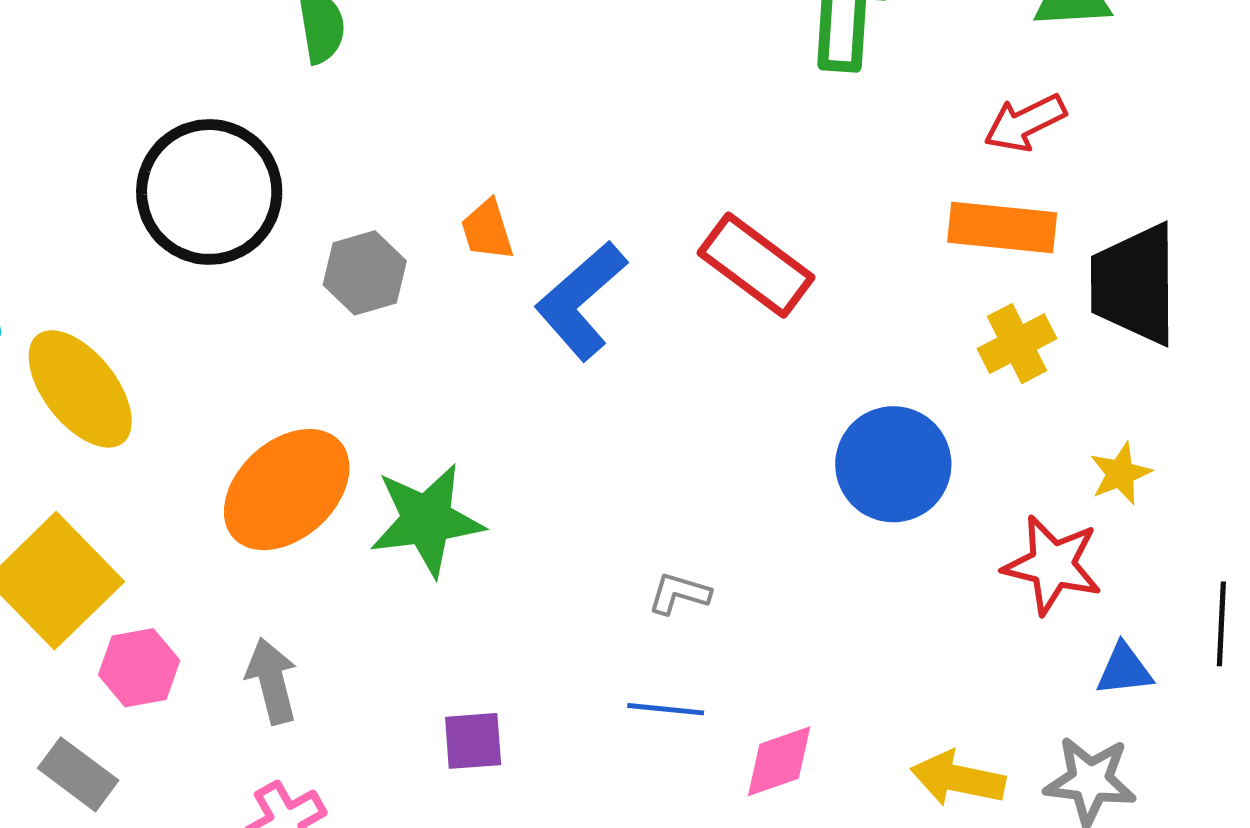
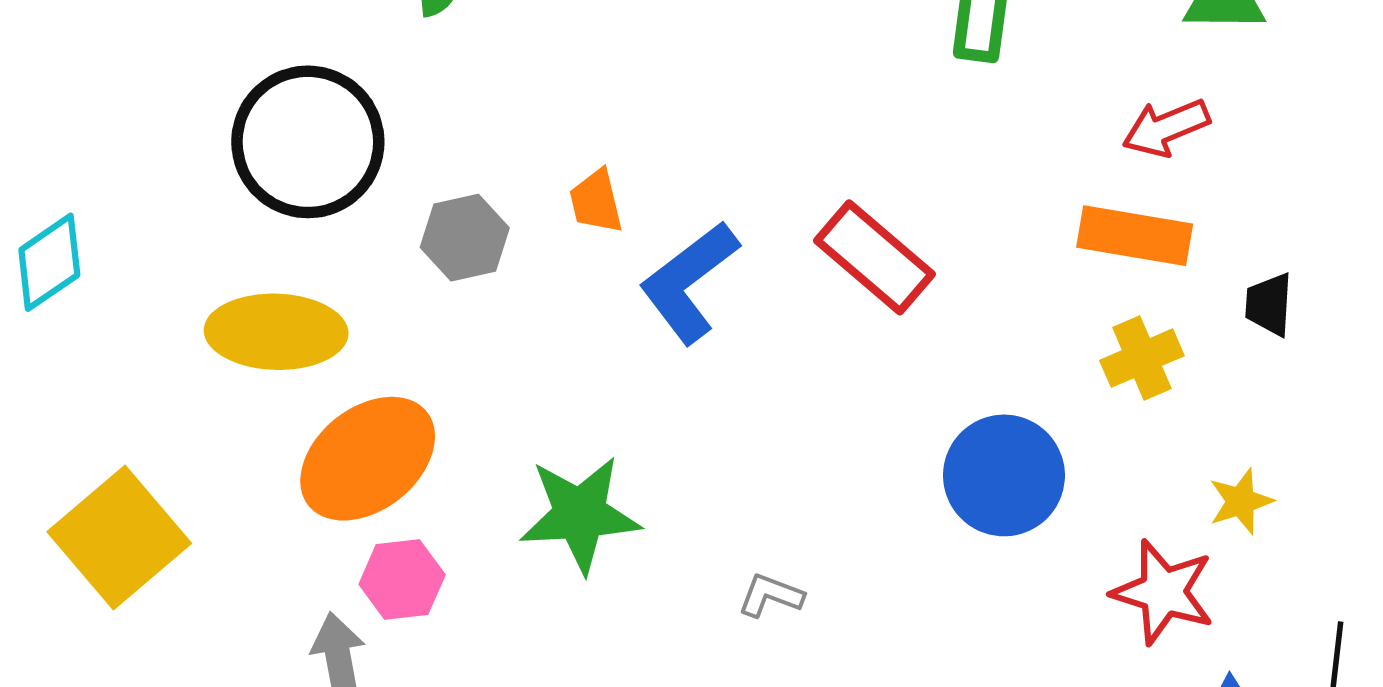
black trapezoid: (1134, 284) -> (1269, 304), size x0.5
yellow ellipse: (80, 389) -> (276, 332), moved, turned -54
green star: (427, 520) -> (580, 514), moved
pink hexagon: (139, 668) -> (402, 579), moved

